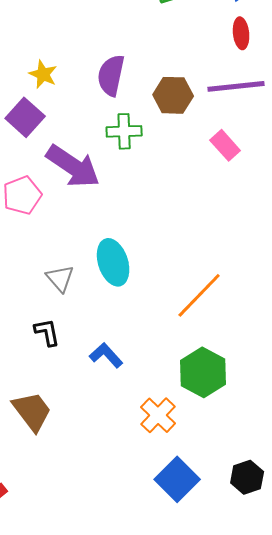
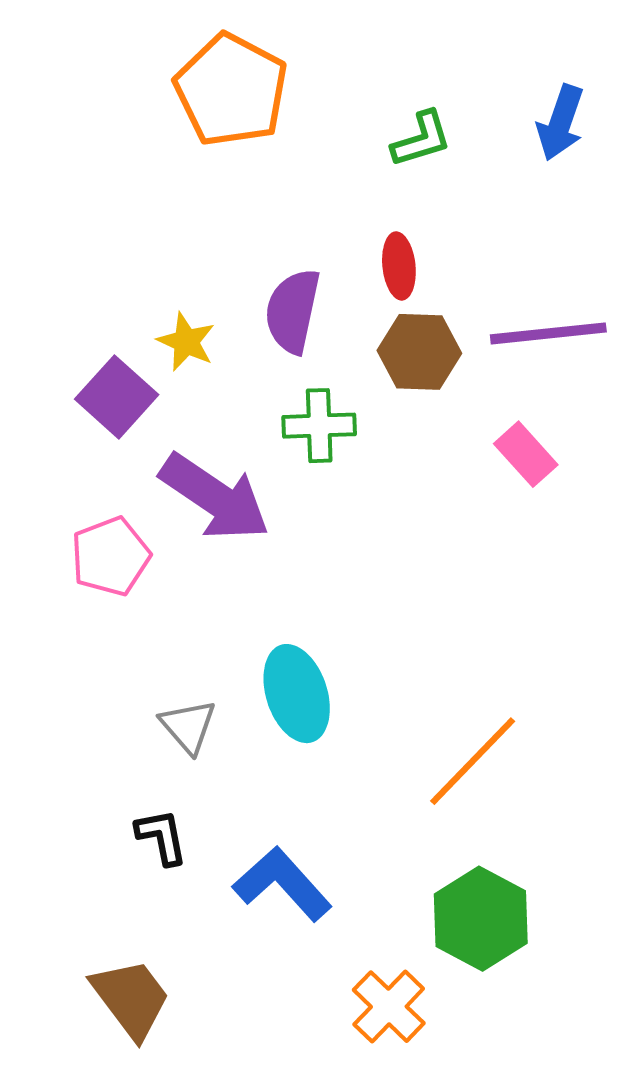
red ellipse: (241, 33) -> (399, 266), moved
yellow star: (43, 74) -> (186, 342), moved
blue L-shape: (106, 355) -> (282, 884), size x1.4

